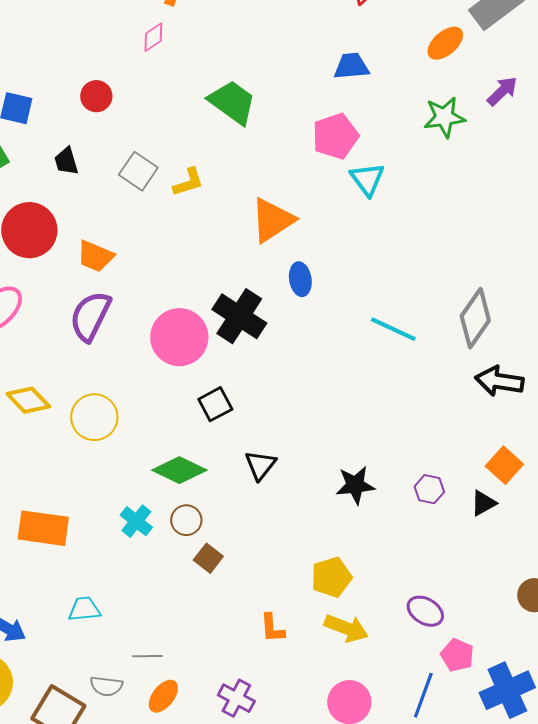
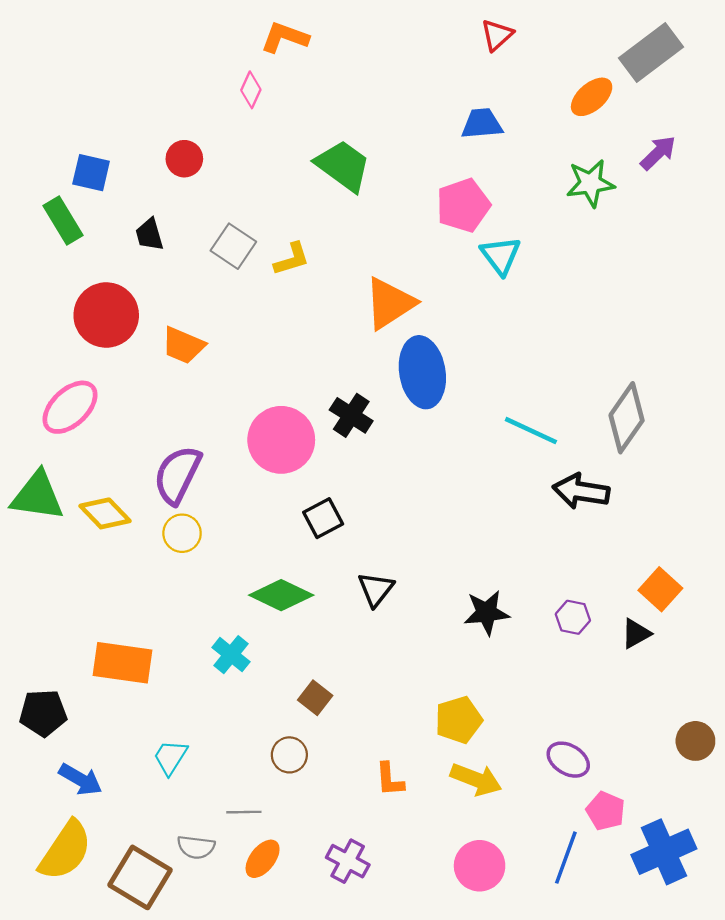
pink diamond: (153, 37) -> (251, 90), turned -32
blue ellipse: (300, 279) -> (422, 372), size x1.8
purple semicircle: (90, 316) -> (177, 475), moved
black cross: (239, 316) -> (351, 415), size x0.7
black arrow: (499, 381) -> (581, 491), moved
yellow circle: (94, 417) -> (182, 533), size x0.7
brown circle: (186, 520) -> (289, 755), moved
cyan trapezoid: (84, 609) -> (170, 757), turned -52

